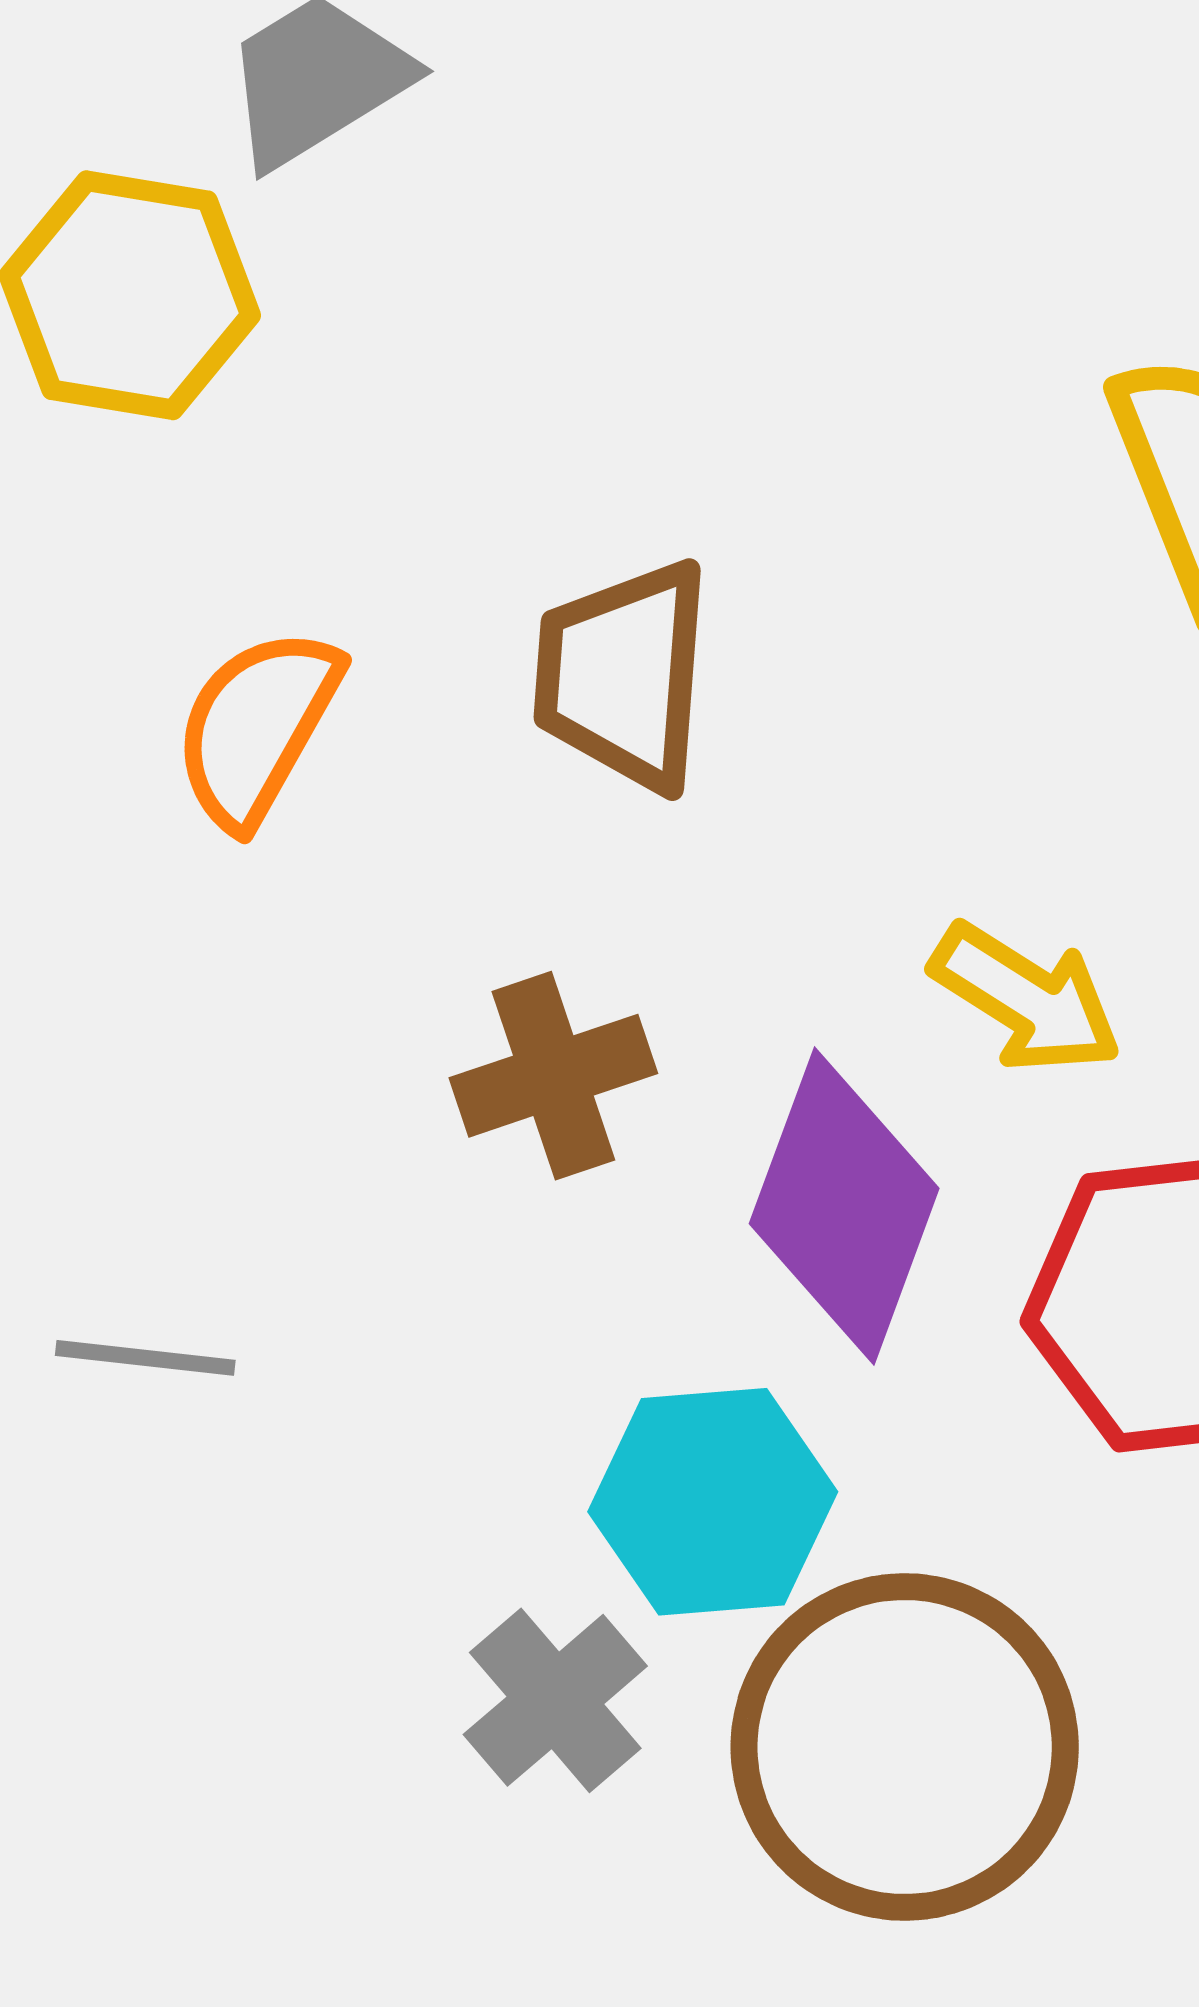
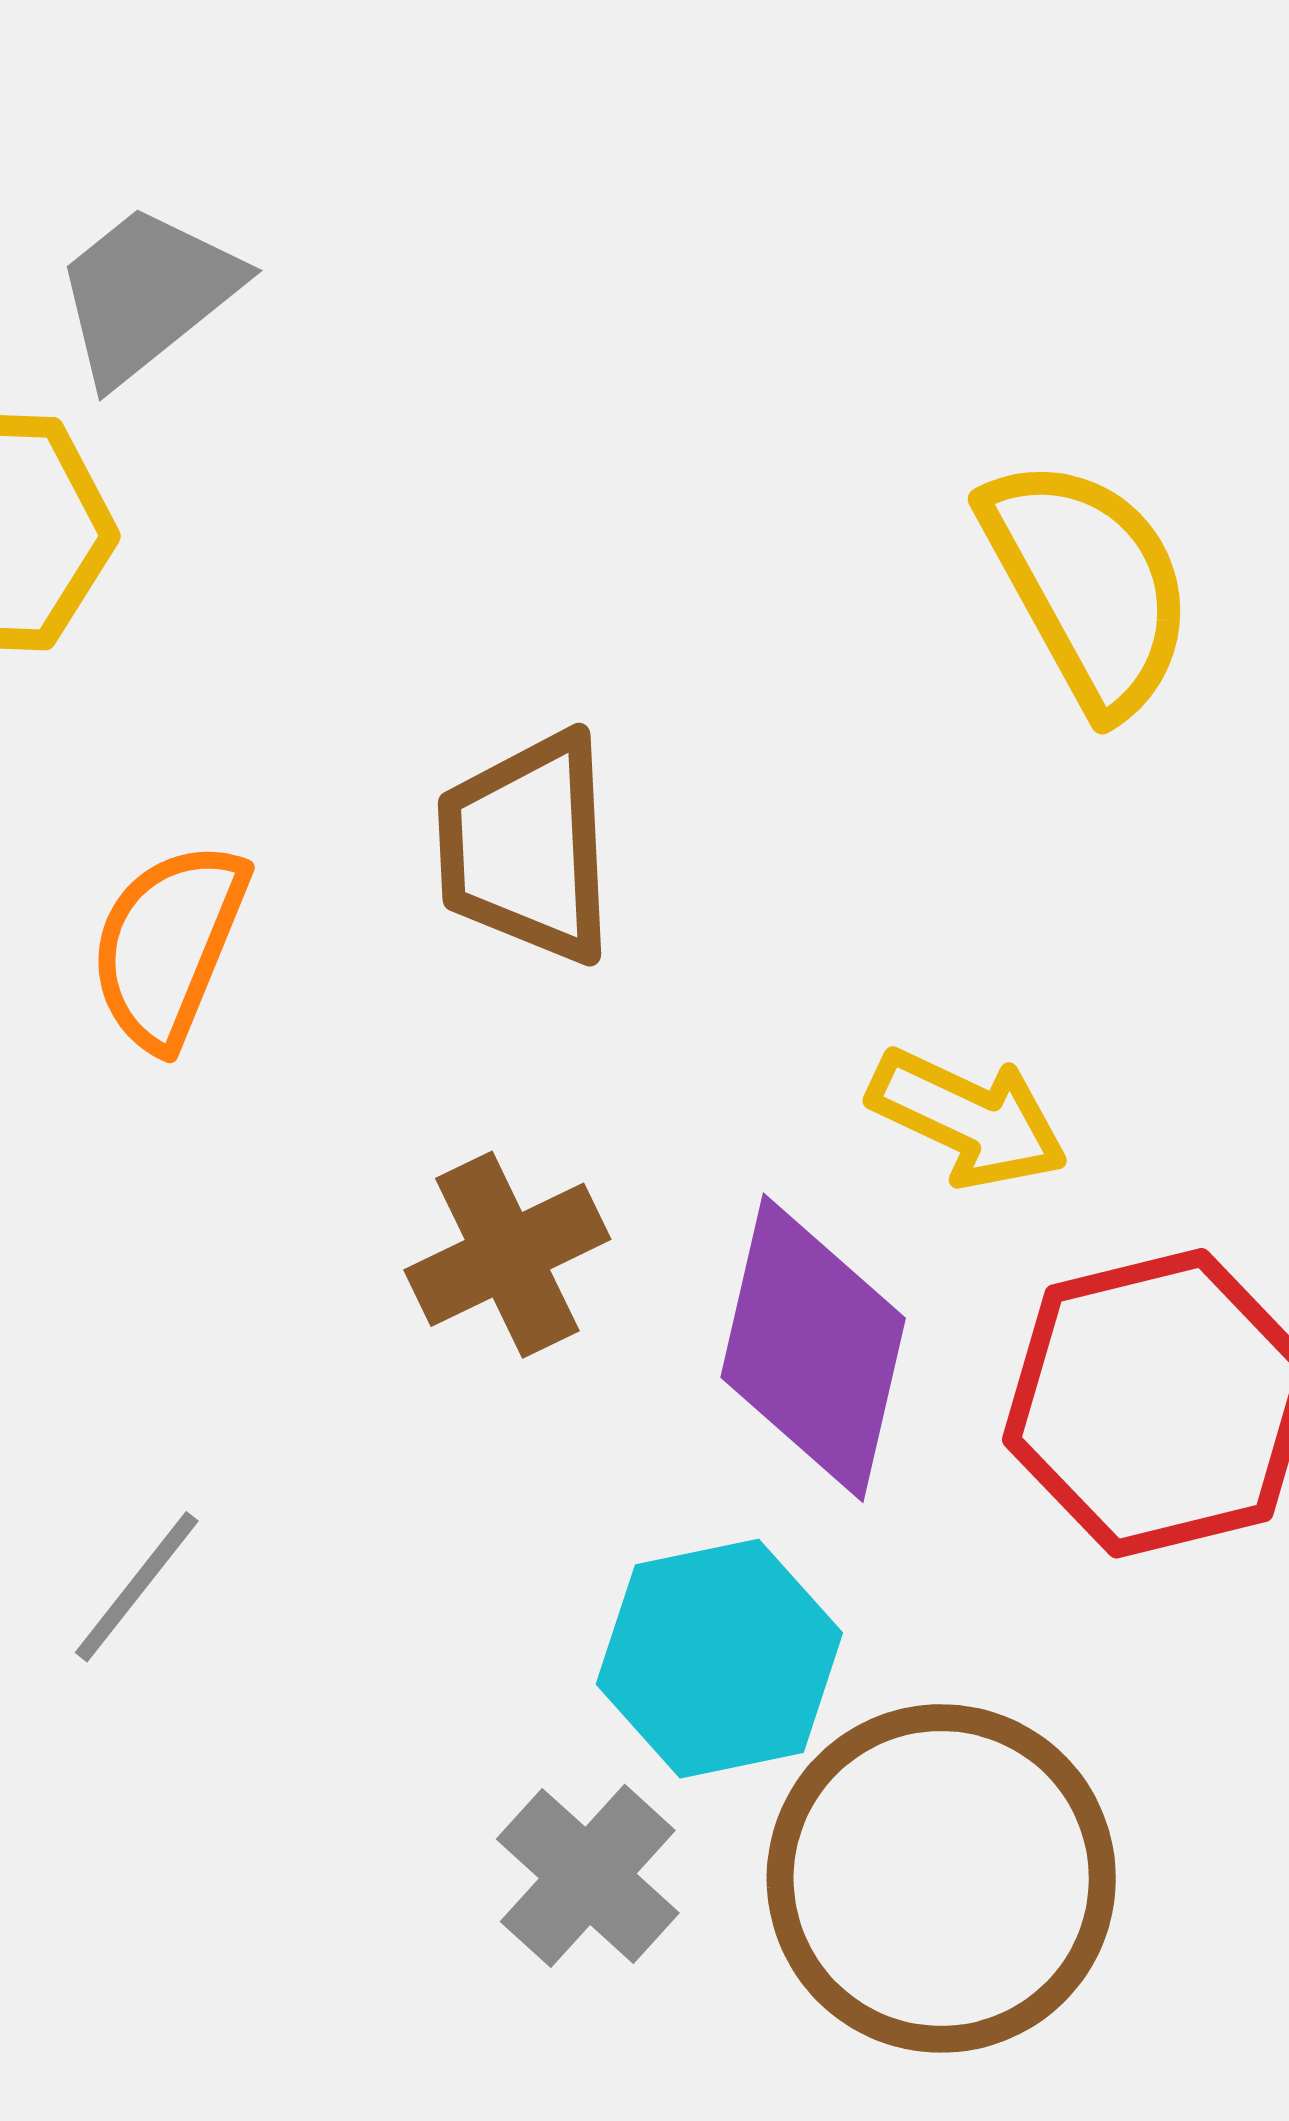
gray line: (145, 1358) -> (137, 1587), turned -51

